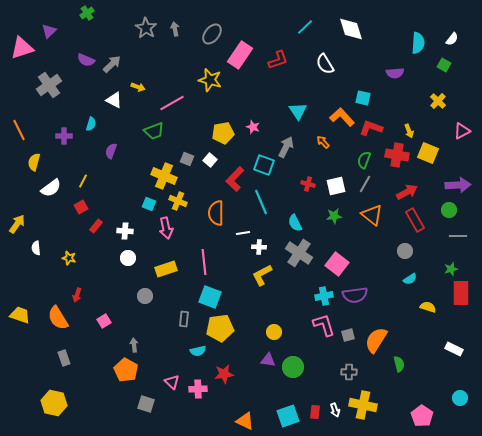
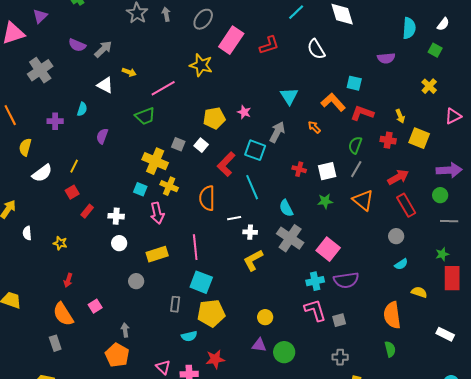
red cross: (397, 155) -> (388, 140), size x0.7
orange semicircle: (58, 318) -> (63, 314), moved
orange semicircle: (376, 340) -> (392, 315), moved, turned -40

